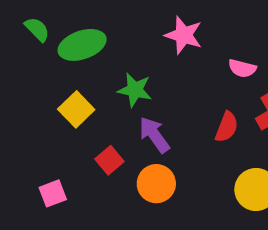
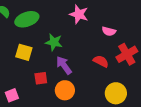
yellow square: (76, 109) -> (24, 52), turned -30
red semicircle: (227, 127) -> (101, 61), turned -84
red square: (109, 160) -> (41, 78), turned 32

